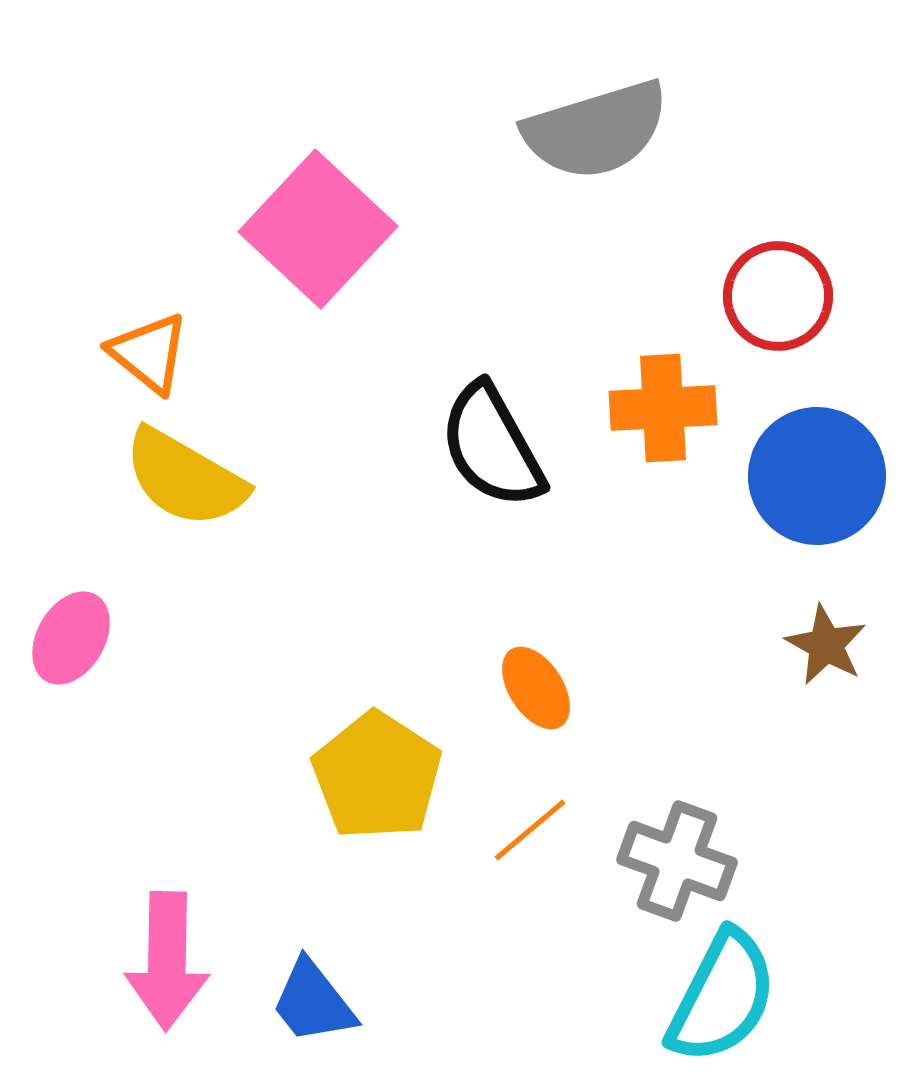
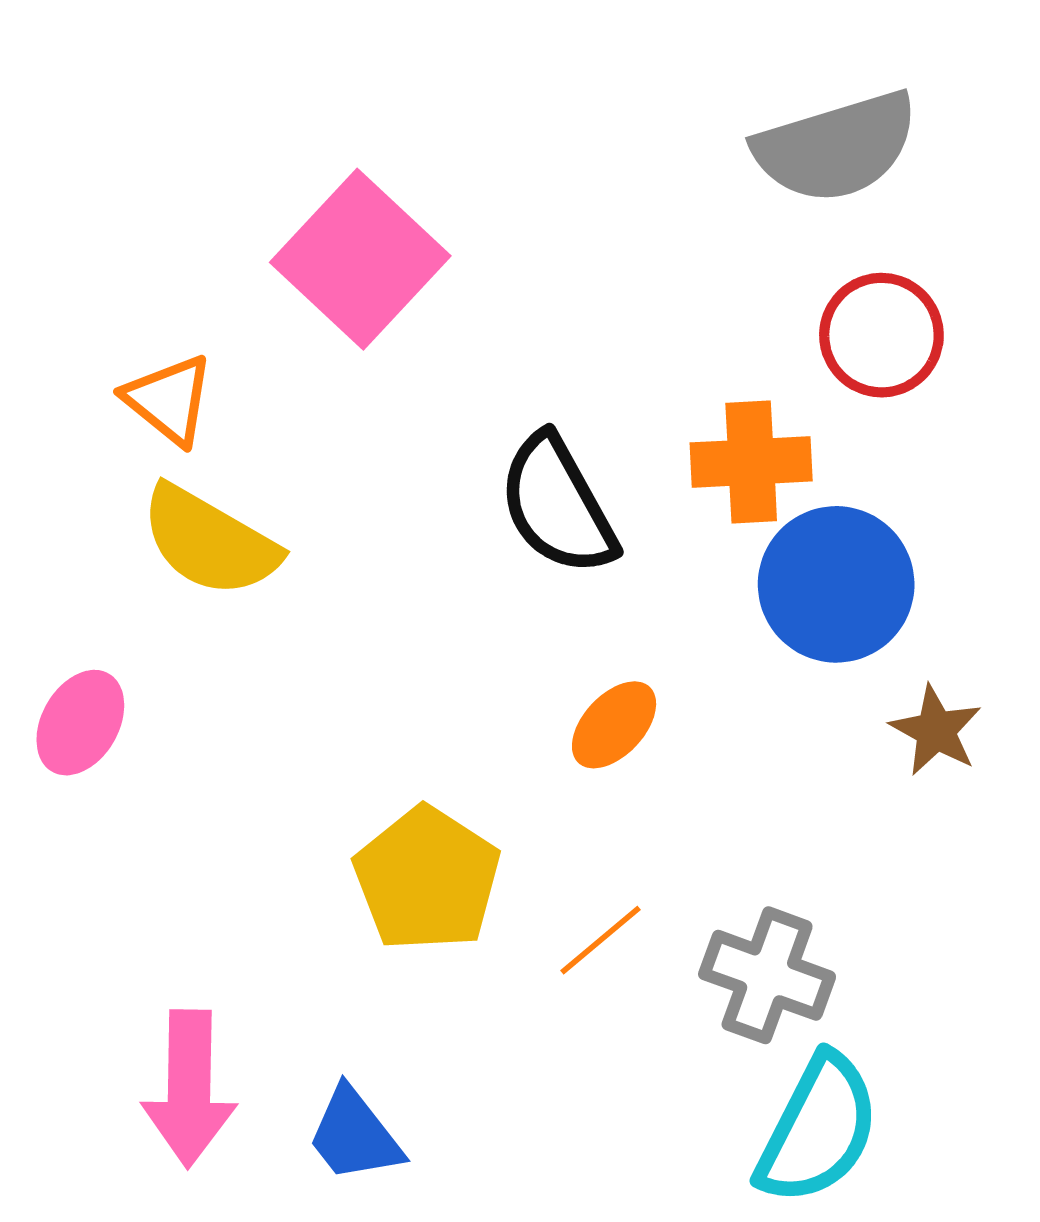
gray semicircle: (596, 130) -> (836, 147), moved
blue circle: (817, 476) -> (836, 584), moved
orange ellipse: (536, 688) -> (614, 725), moved, turned 76

